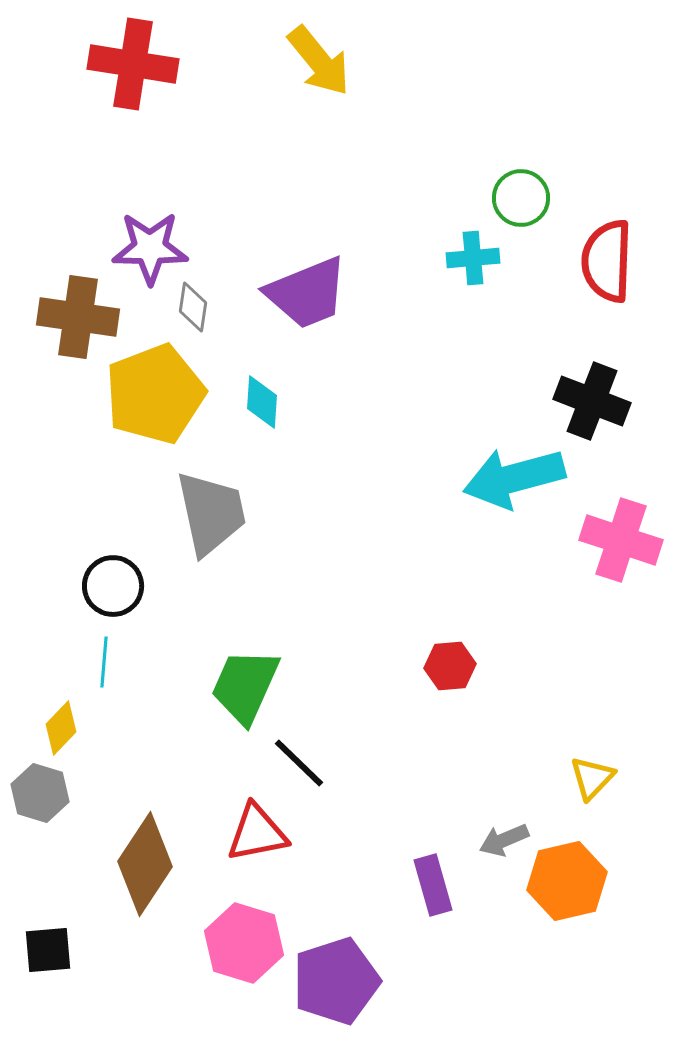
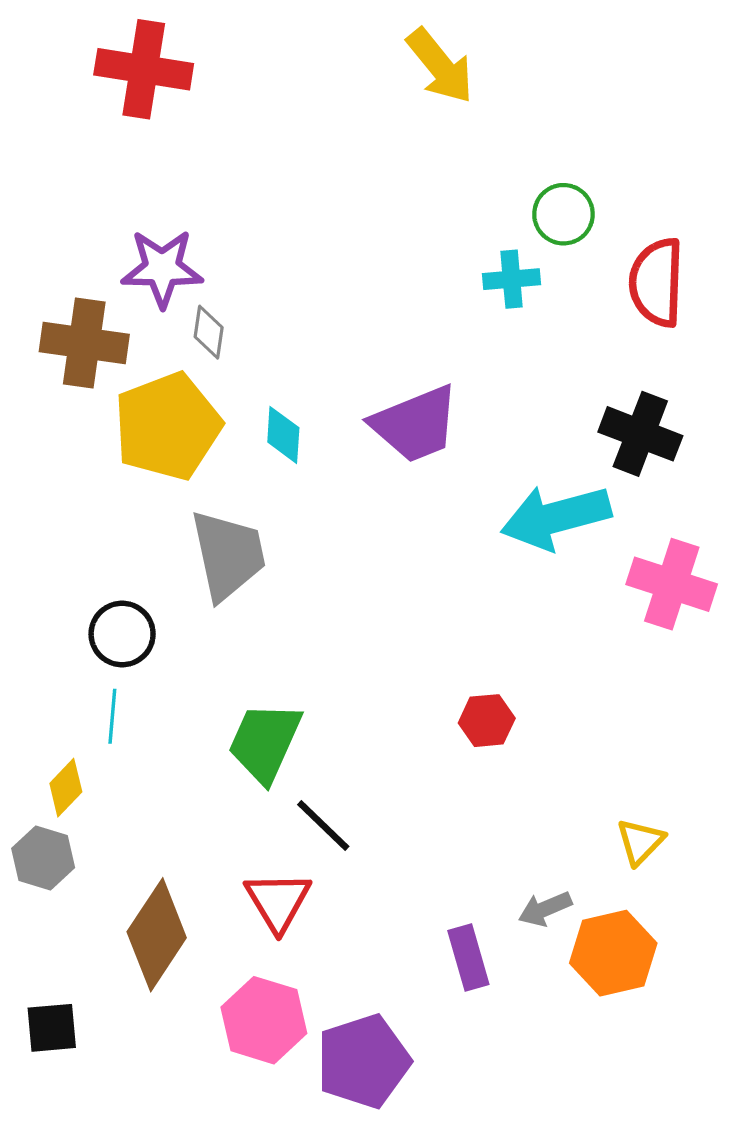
yellow arrow: (319, 61) -> (440, 66), moved
purple trapezoid: (307, 293) -> (415, 424), moved
red triangle: (257, 833) -> (278, 901), turned -50

